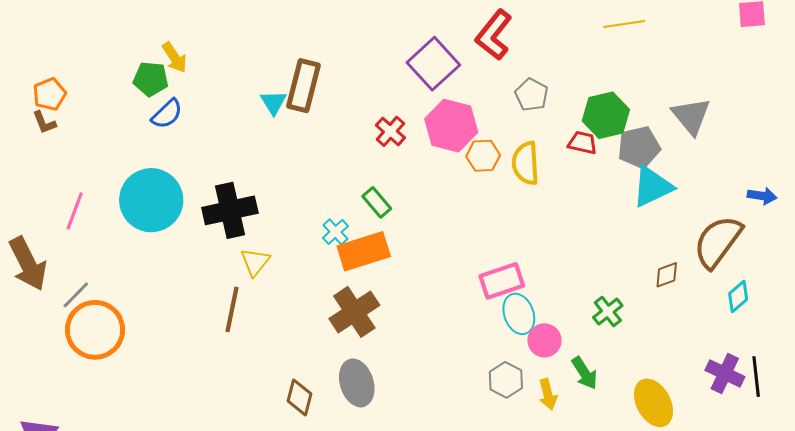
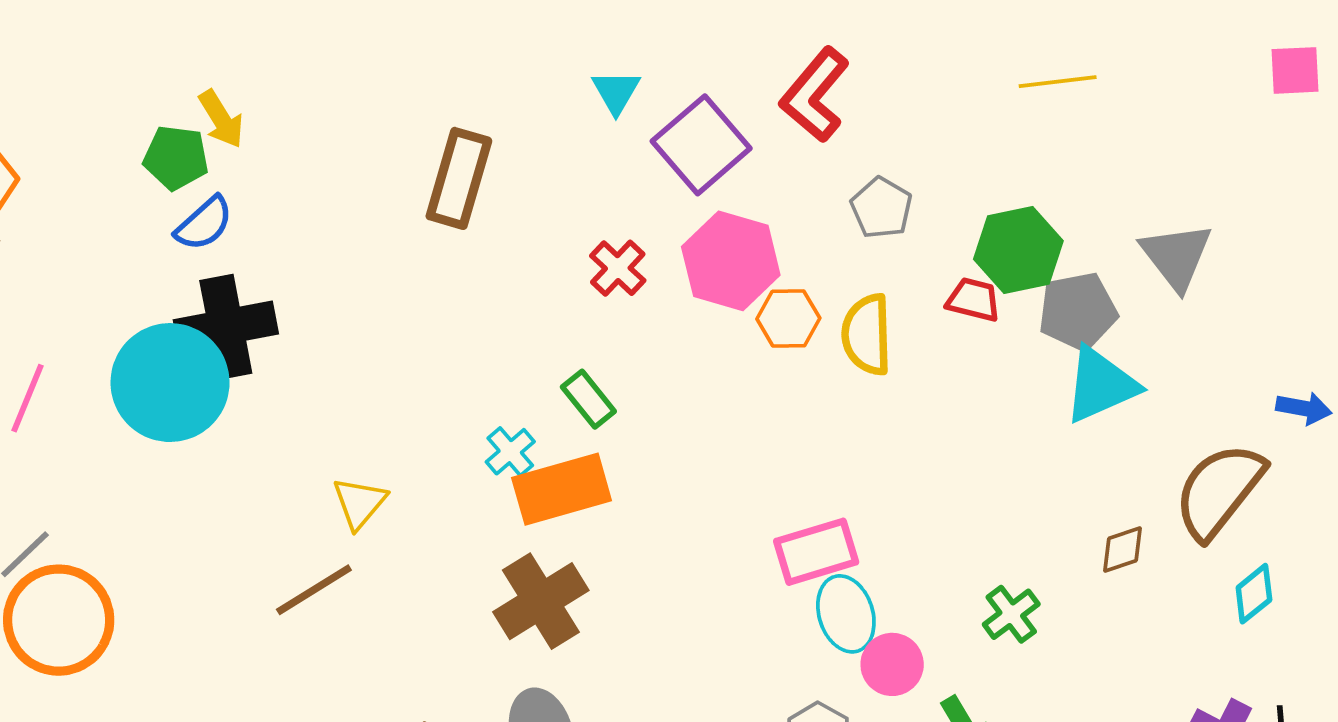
cyan triangle: (273, 103) -> (616, 92), moved
black cross: (230, 210) -> (226, 327), moved
brown line: (232, 309) -> (314, 590), turned 45

